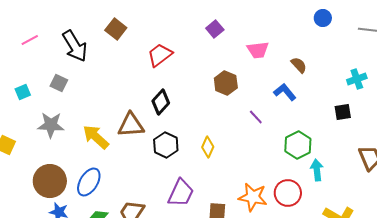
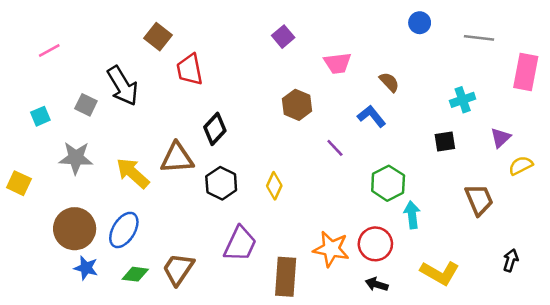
black arrow: (75, 46) -> (123, 86), moved
red trapezoid: (160, 55) -> (190, 69), moved, turned -64

